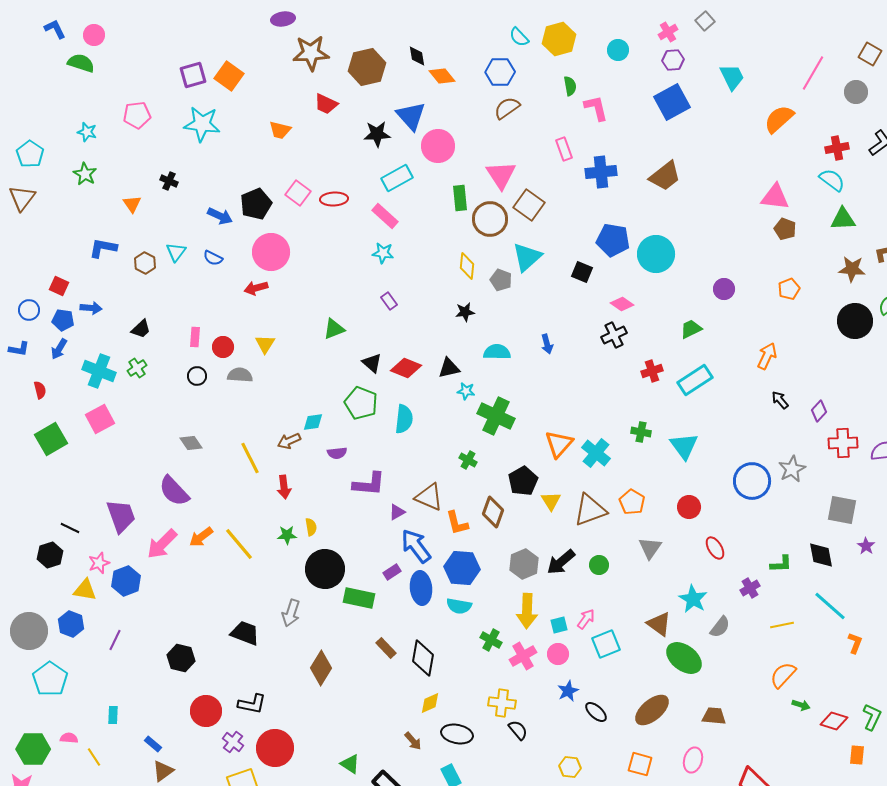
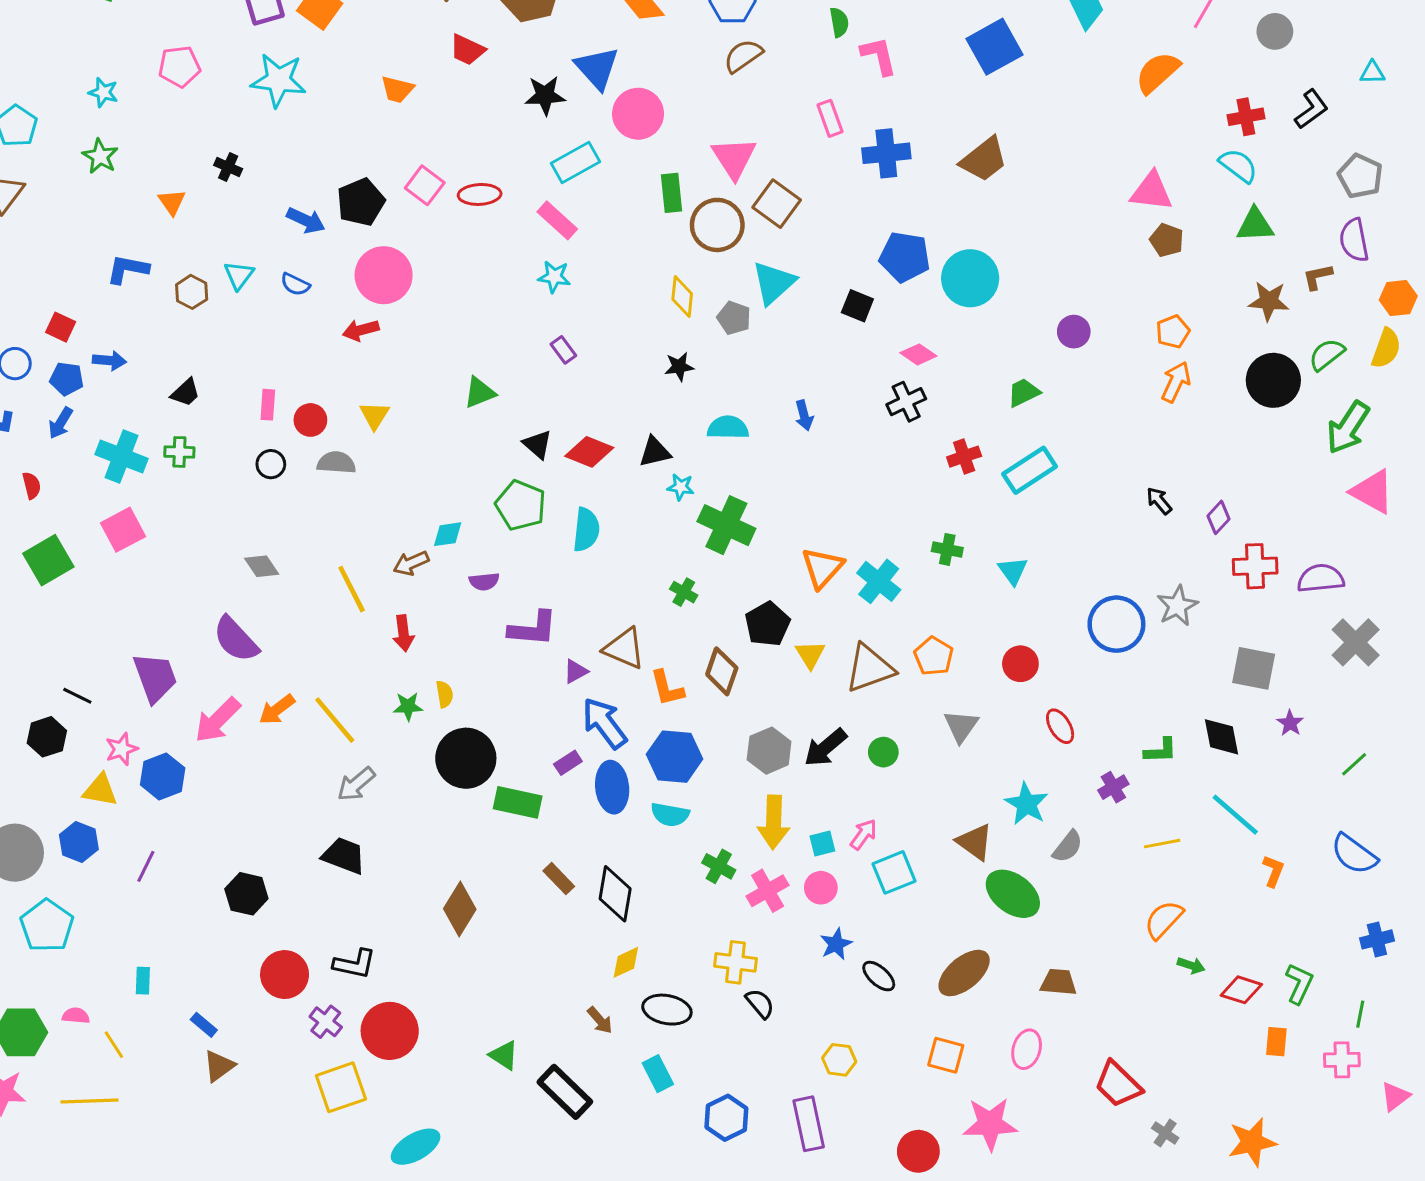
orange arrow: (767, 356) -> (1176, 382), moved
green cross: (137, 368) -> (179, 452), turned 36
cyan triangle: (684, 446) -> (1013, 571), size x0.7
gray arrow: (291, 613) -> (356, 784), moved, turned 32

